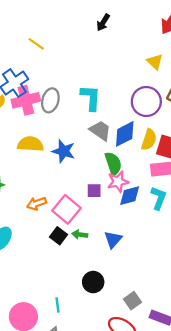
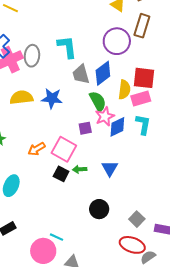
gray trapezoid: (100, 131) -> (81, 74), turned -130
yellow semicircle: (149, 140) -> (124, 90), moved
cyan line: (57, 305) -> (56, 237), moved, turned -48

